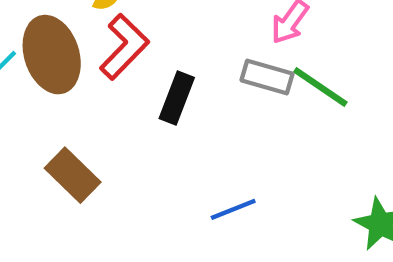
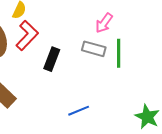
green line: (320, 87) -> (119, 53), turned 56

